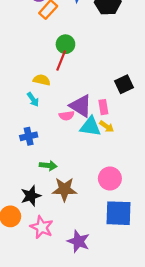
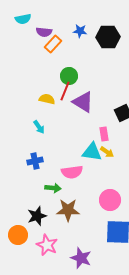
yellow semicircle: (42, 80) -> (47, 99), moved
purple triangle: (81, 106) -> (83, 102), moved
pink semicircle: (67, 116) -> (72, 172), moved, size x1.5

